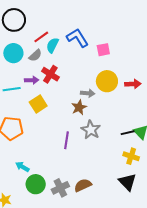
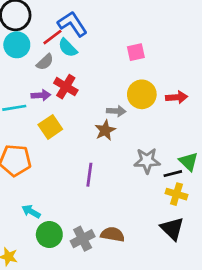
blue L-shape: (77, 38) -> (72, 24), moved
cyan semicircle: (52, 45) -> (68, 48), turned -70
cyan circle: (13, 53) -> (17, 45), moved
gray star: (91, 130) -> (147, 161), moved, turned -30
black line: (128, 133) -> (173, 174), moved
brown semicircle: (83, 185) -> (113, 234), turned 36

